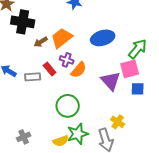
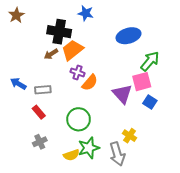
black cross: (23, 22) -> (59, 32), moved
blue ellipse: (103, 38) -> (128, 36), moved
red rectangle: (50, 69) -> (39, 112), moved
blue square: (138, 89) -> (150, 102), turned 32
gray cross: (24, 137) -> (40, 142), moved

